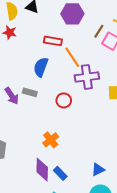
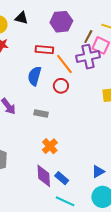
purple cross: (87, 77) -> (88, 57), moved
gray rectangle: (30, 92) -> (41, 114), moved
red circle: (64, 100) -> (61, 86), moved

